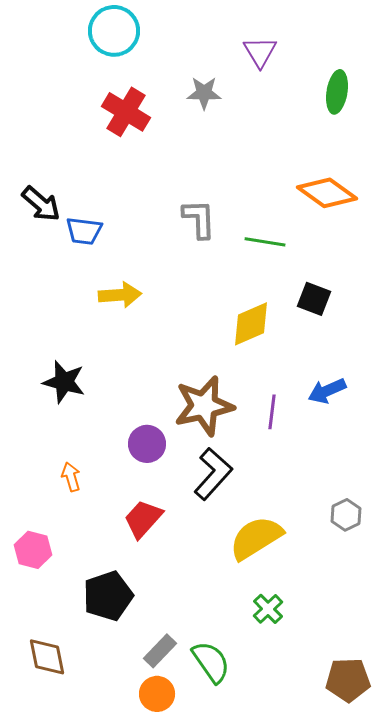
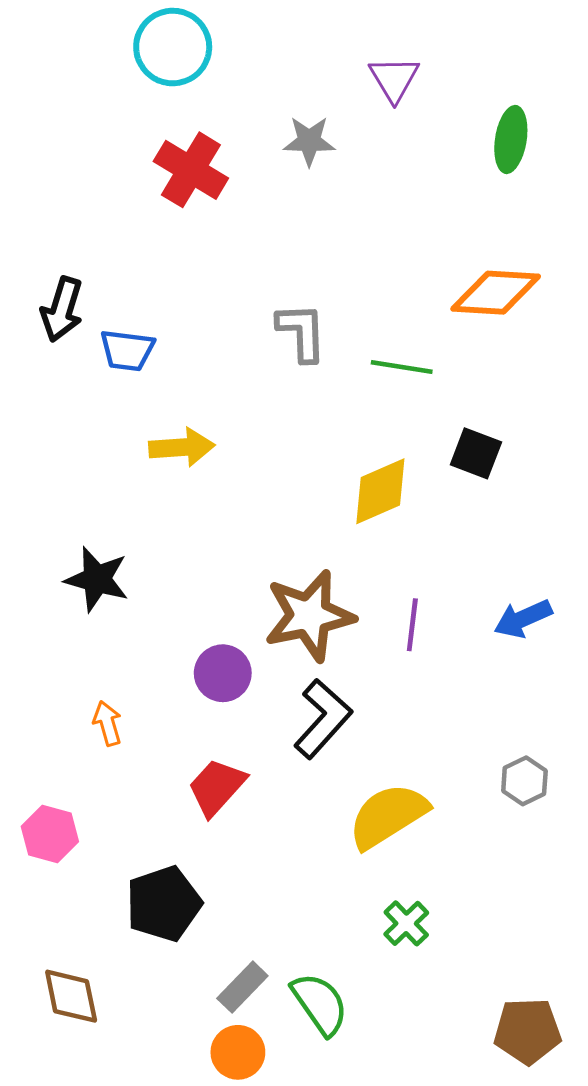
orange diamond: (327, 193) -> (496, 293), turned -32
black arrow: (41, 204) -> (62, 309), turned 66
blue arrow: (327, 391) -> (523, 619), moved

